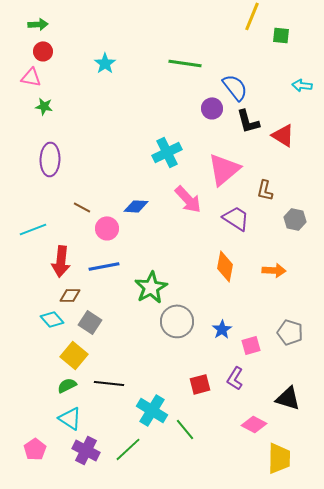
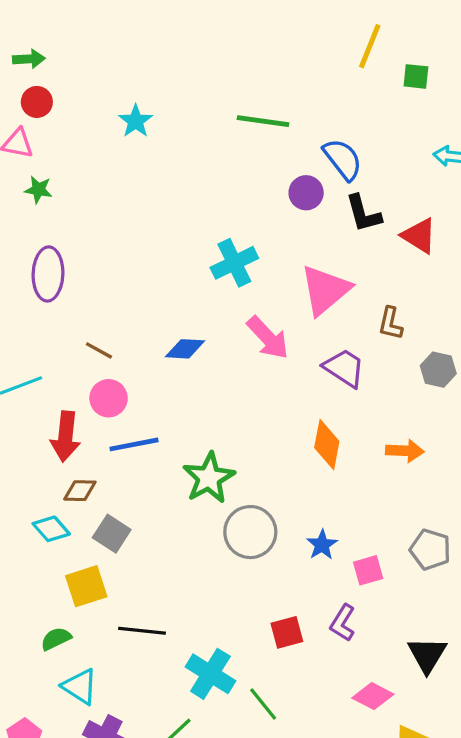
pink circle: (107, 228) -> (109, 398), moved
yellow square: (74, 355) -> (86, 586), turned 32
green semicircle: (67, 385) -> (56, 639), moved
black triangle: (288, 398) -> (427, 655), turned 44

